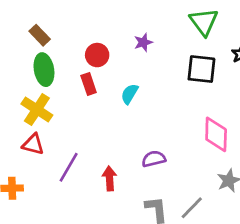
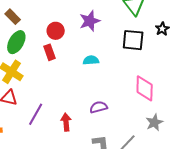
purple star: (143, 42) -> (90, 21), size x1.5
green ellipse: (44, 70) -> (16, 42), turned 40
cyan semicircle: (130, 94) -> (91, 60), moved, turned 56

